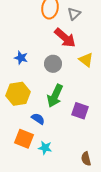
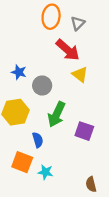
yellow triangle: (86, 60) -> (80, 74), moved
gray circle: (53, 64) -> (42, 85), moved
blue semicircle: (38, 119) -> (38, 140), turned 40

